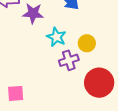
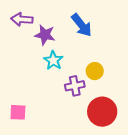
cyan star: (56, 37) -> (53, 60), moved

